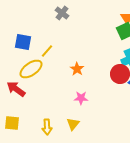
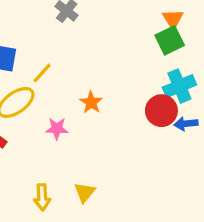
pink star: (81, 98) -> (57, 129), moved

